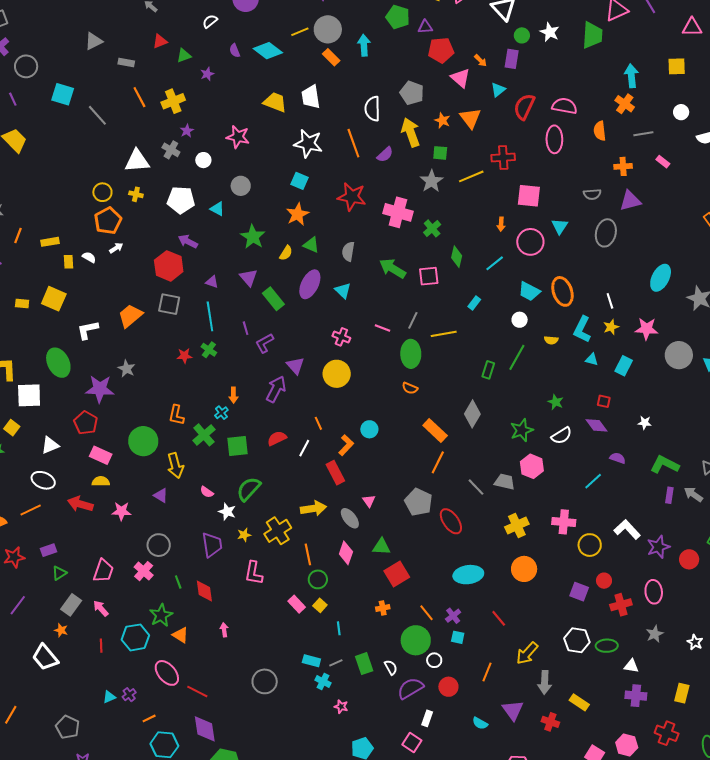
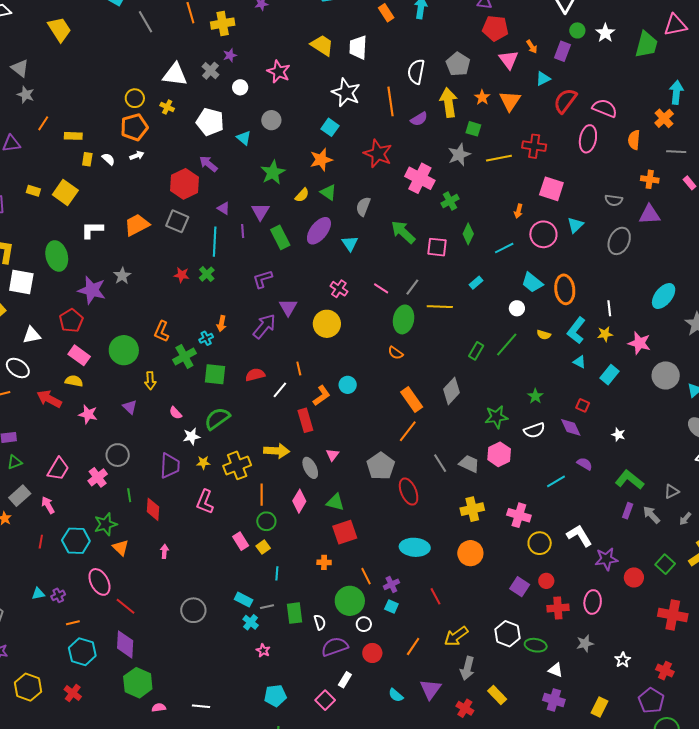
purple line: (246, 328) -> (243, 231), moved
yellow arrow: (175, 466) -> (150, 381), size x0.7
white star: (227, 512) -> (192, 436), turned 30

